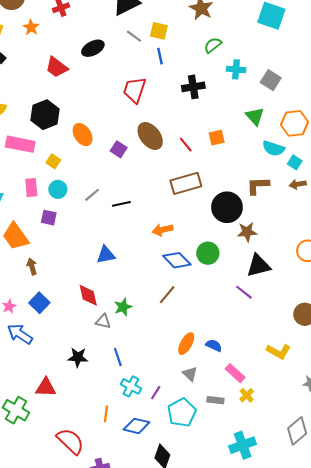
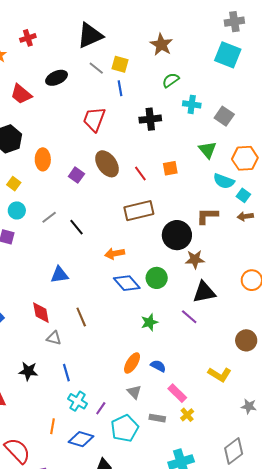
orange ellipse: (83, 135) -> (43, 159), turned 30
black line: (121, 204) -> (77, 227), turned 60
brown line: (167, 295) -> (81, 317), moved, turned -66
green star: (123, 307) -> (149, 322), moved

